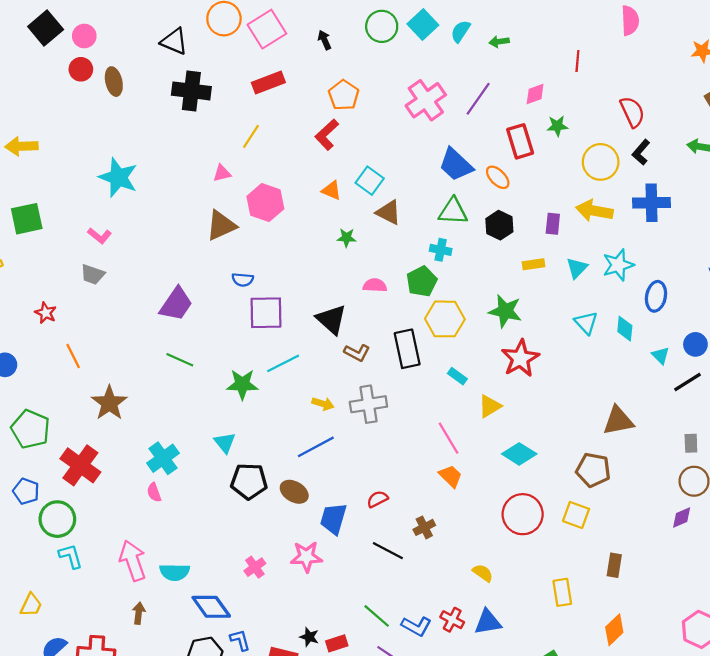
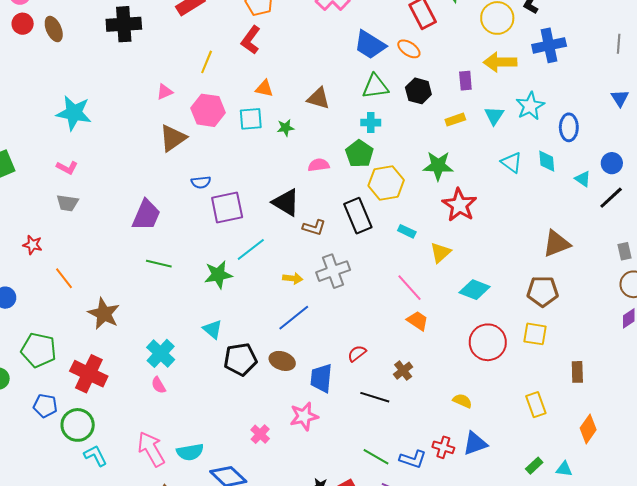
yellow line: (251, 136) -> (207, 62), moved
cyan square: (370, 181) -> (251, 119), moved, turned -30

